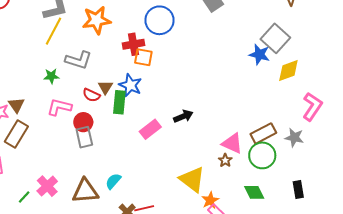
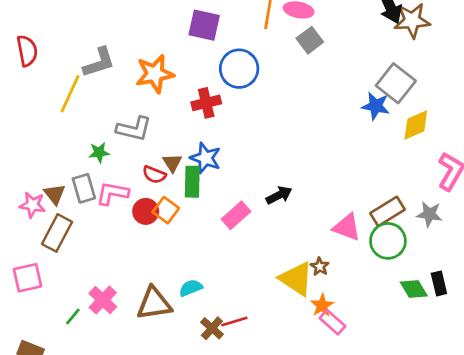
yellow line: (53, 31) -> (70, 94), moved
orange square: (143, 57) -> (166, 210), moved, turned 30
gray rectangle: (84, 137) -> (84, 188), moved
brown star: (225, 160) -> (320, 267), moved
cyan semicircle: (113, 181) -> (191, 288), turned 30
green diamond: (254, 192) -> (414, 289), moved

